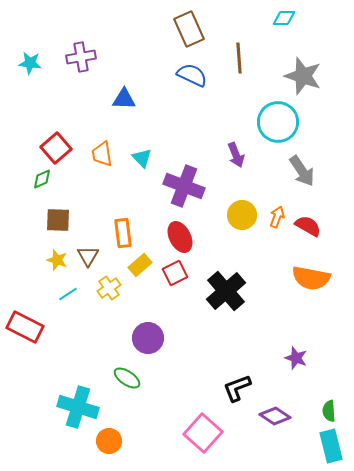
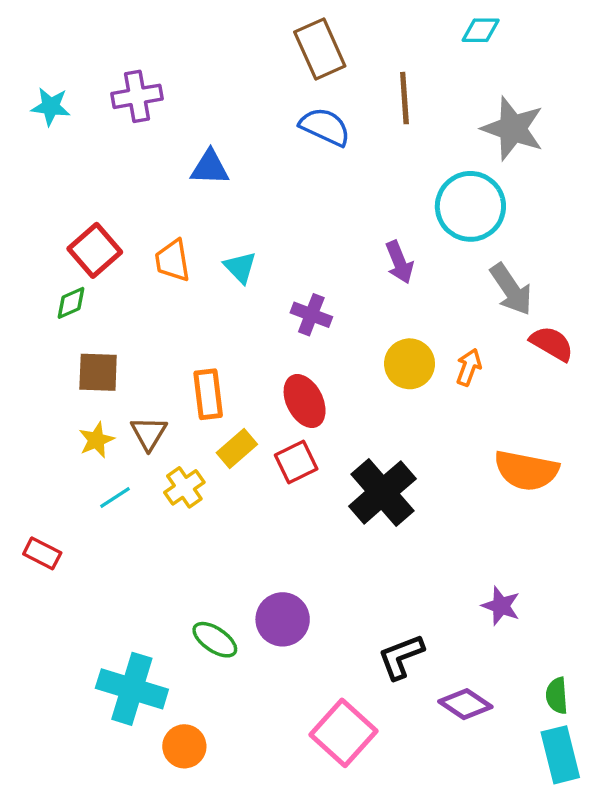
purple cross: (184, 186) -> (311, 315), size x0.6
red semicircle: (308, 226) -> (552, 343), moved
yellow star: (57, 260) -> (96, 440), turned 30
red rectangle: (25, 327) -> (42, 553), size x0.6
purple circle: (148, 338) -> (283, 619), moved

